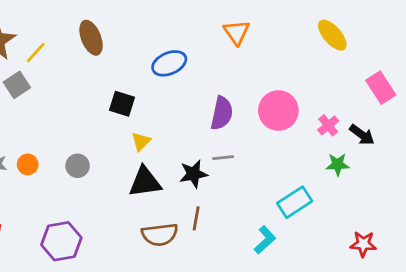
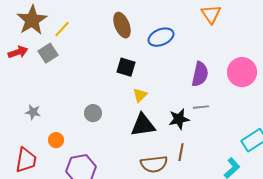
brown ellipse: (91, 38) -> (122, 25), moved
orange circle: (28, 164) -> (56, 140), moved

